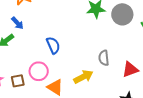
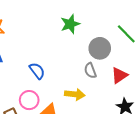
gray circle: (122, 14) -> (100, 48), moved
yellow arrow: (83, 77) -> (75, 94), turned 48

